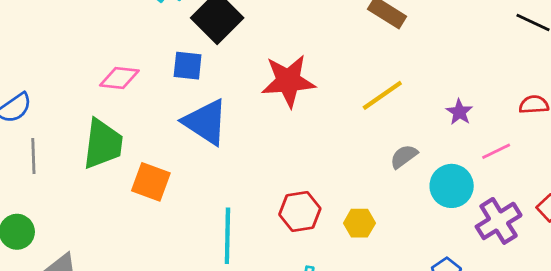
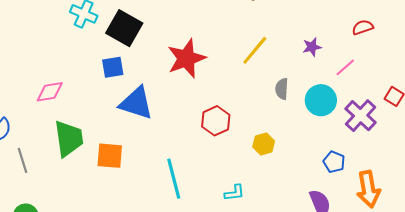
pink diamond: (119, 78) -> (50, 92), moved
purple star: (459, 112) -> (312, 47), turned -30
gray semicircle: (404, 156) -> (282, 89), turned -35
red hexagon: (300, 211) -> (216, 121), moved

